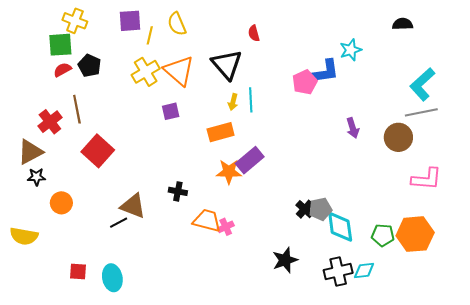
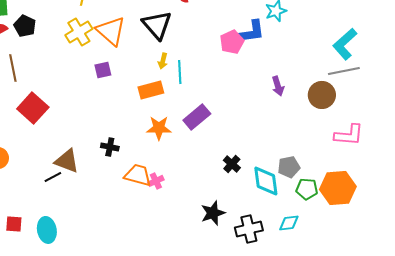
cyan line: (251, 100) -> (180, 72), moved
purple rectangle: (250, 160) -> (197, 117), moved
gray pentagon: (320, 209) -> (289, 167), moved
black cross: (338, 272) -> (249, 229), moved

